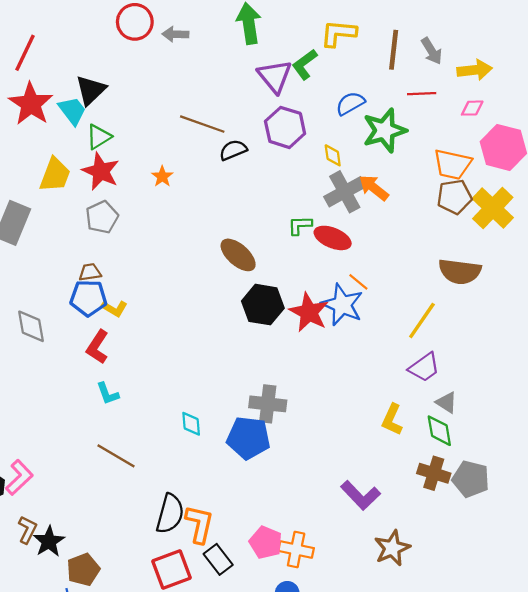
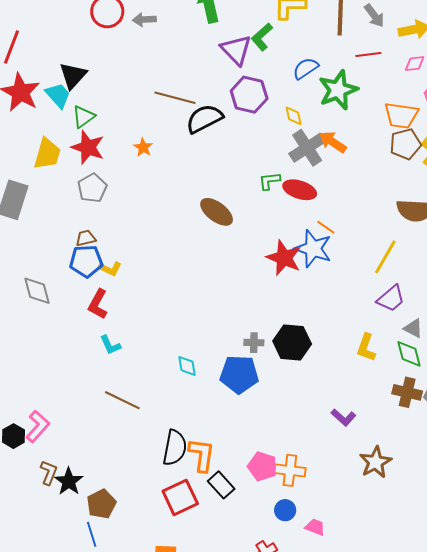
black semicircle: (233, 150) -> (204, 119), size x1.5
black hexagon: (263, 305) -> (292, 342), moved
gray cross: (268, 404) -> (254, 343), size x0.6
purple L-shape: (361, 495) -> (343, 417), size x0.7

